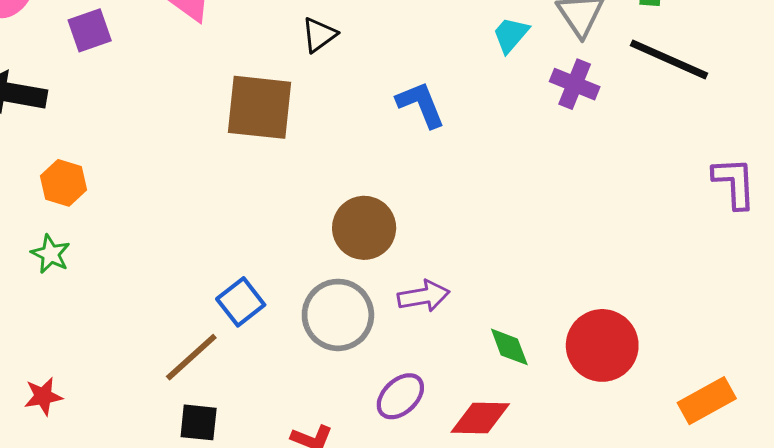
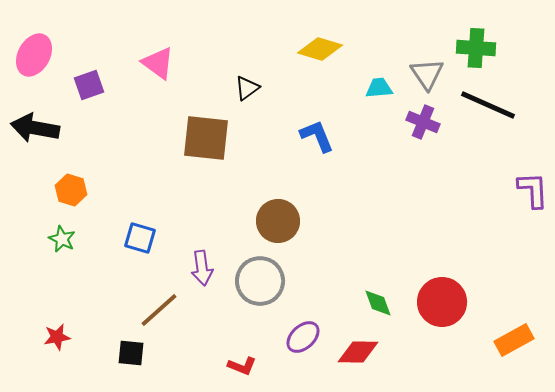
cyan trapezoid: (511, 35) -> (379, 88), turned 44
purple arrow: (424, 296) -> (202, 268), moved, turned 92
blue square: (241, 302) -> (140, 238), moved, turned -36
black square: (199, 422) -> (131, 353), moved

